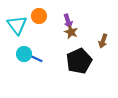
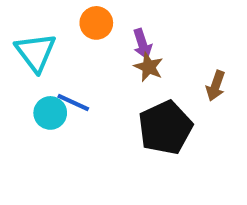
orange circle: (39, 16) -> (96, 23), moved
blue line: (35, 58) -> (73, 102), moved

